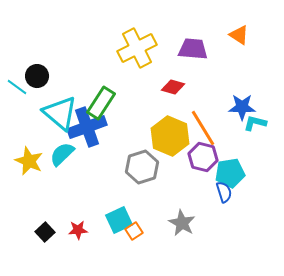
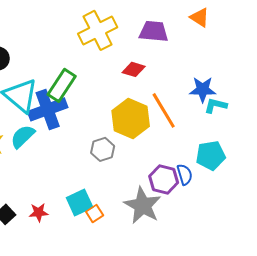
purple hexagon: (203, 157) -> (164, 179), moved
gray hexagon: (142, 167) -> (103, 149), size x0.7
cyan pentagon: (230, 173) -> (211, 155), moved
gray star: (182, 223) -> (143, 205), size x1.4

